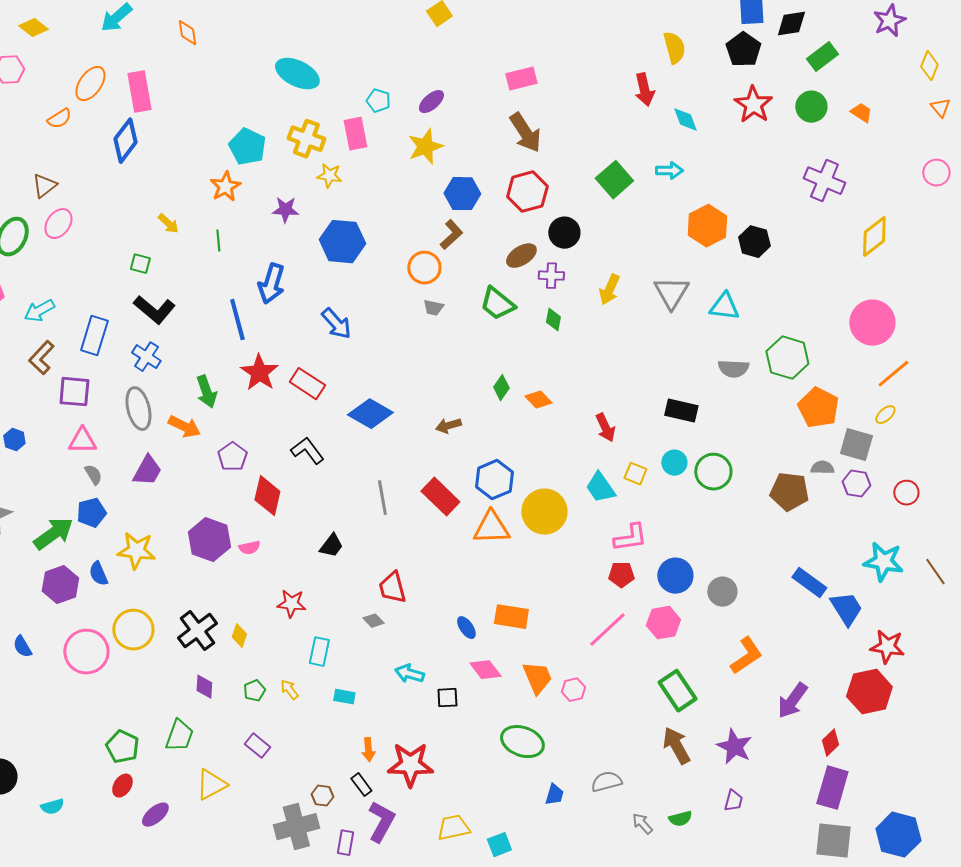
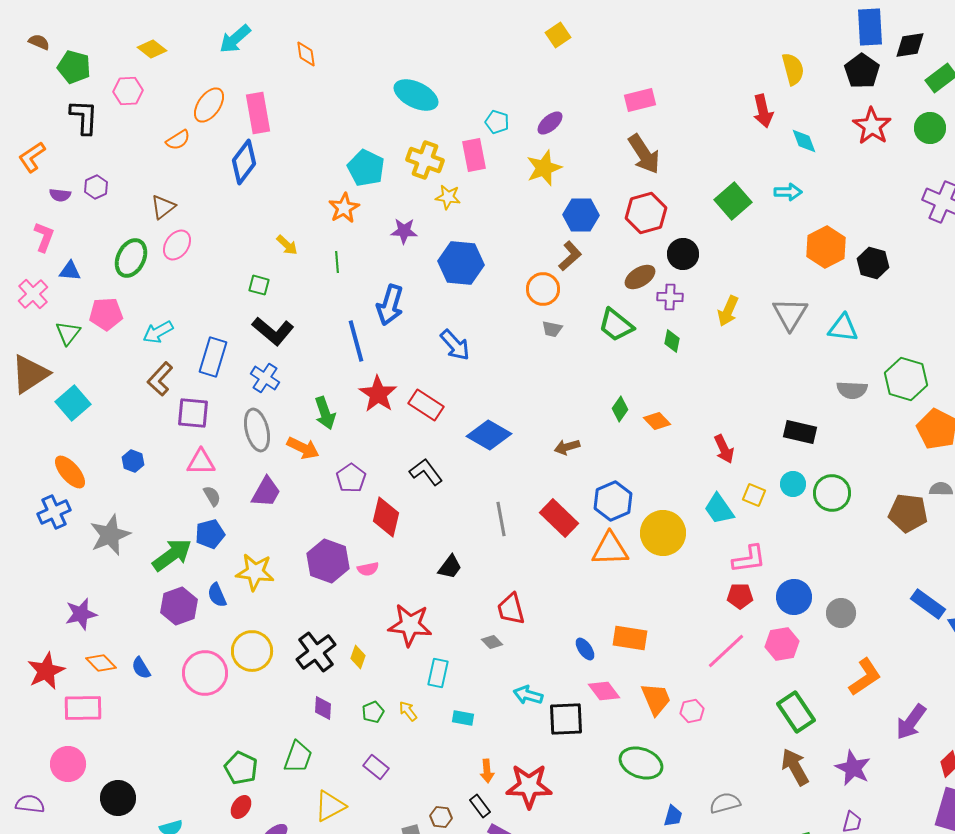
red star: (291, 604) -> (410, 625), size x1.5
black square: (447, 698) -> (566, 719), size x1.6

